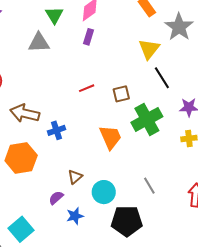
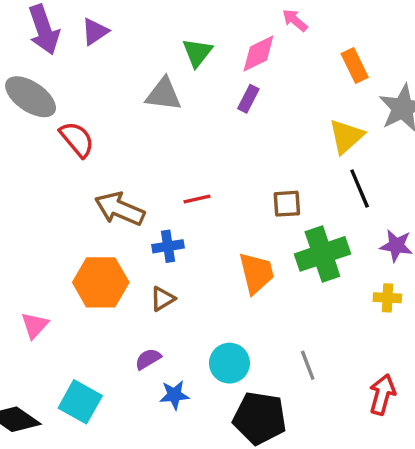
red line: (87, 88) -> (197, 199), moved
brown triangle: (75, 177) -> (163, 299), moved
cyan square: (21, 229) -> (80, 402), turned -30

